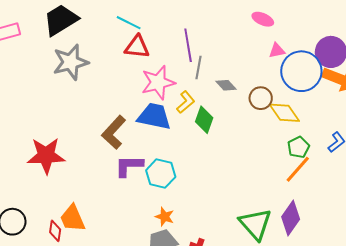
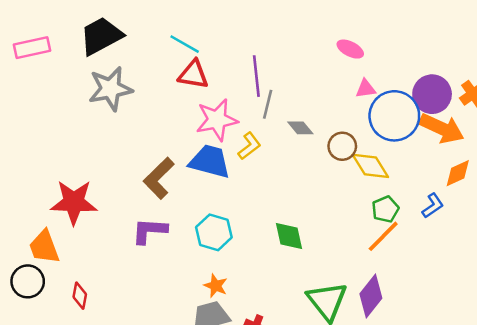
green diamond: (204, 120) -> (289, 236), moved, turned -36
purple L-shape: (129, 166) -> (149, 231), moved
orange trapezoid: (72, 218) -> (44, 247), moved

